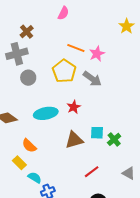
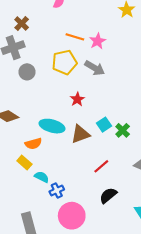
yellow pentagon: (64, 71) -> (64, 62), turned 30
cyan ellipse: (46, 113) -> (52, 126), moved, turned 30
cyan square: (97, 133) -> (104, 125), turned -32
orange semicircle: (29, 146) -> (33, 144), turned -56

